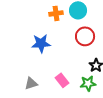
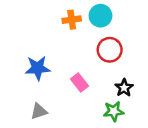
blue star: (41, 43) -> (38, 68), moved
pink rectangle: (62, 80) -> (80, 83), moved

